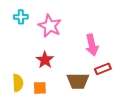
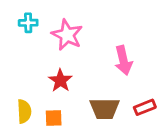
red rectangle: (103, 69) -> (145, 107), moved

